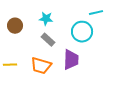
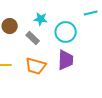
cyan circle: (82, 32) -> (66, 32), moved
gray rectangle: (48, 40) -> (33, 38), moved

